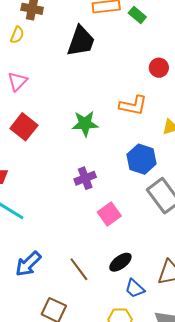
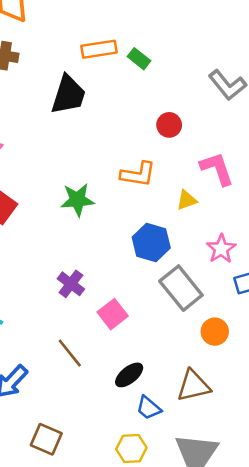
purple cross: (85, 178) -> (71, 284), moved, turned -30
brown line: (79, 269) -> (70, 353), moved

